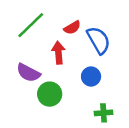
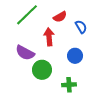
blue semicircle: (99, 40) -> (81, 27), size x0.6
green cross: (104, 113) -> (69, 85), moved

